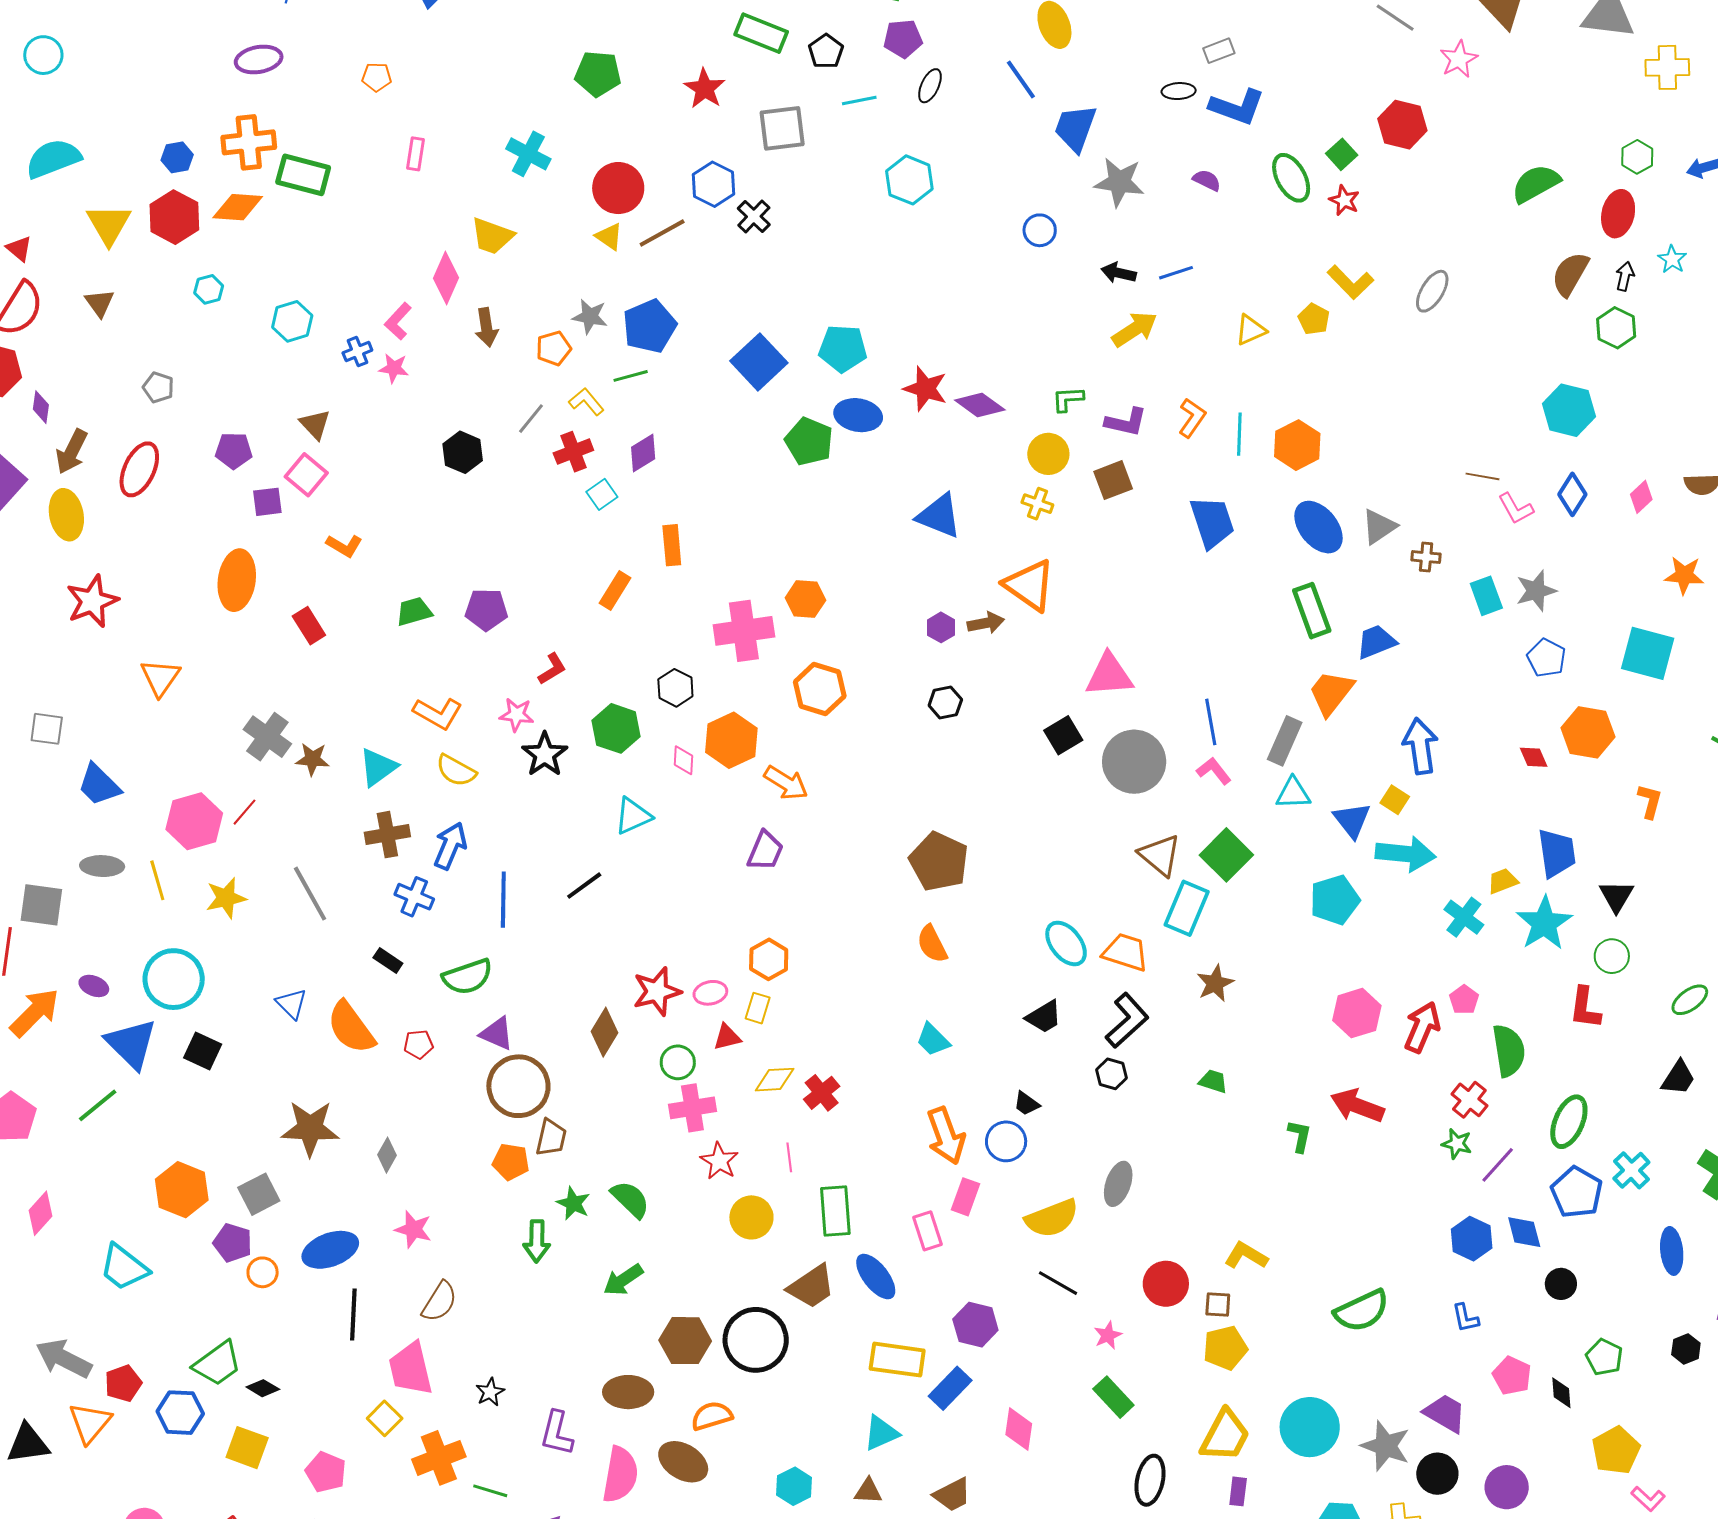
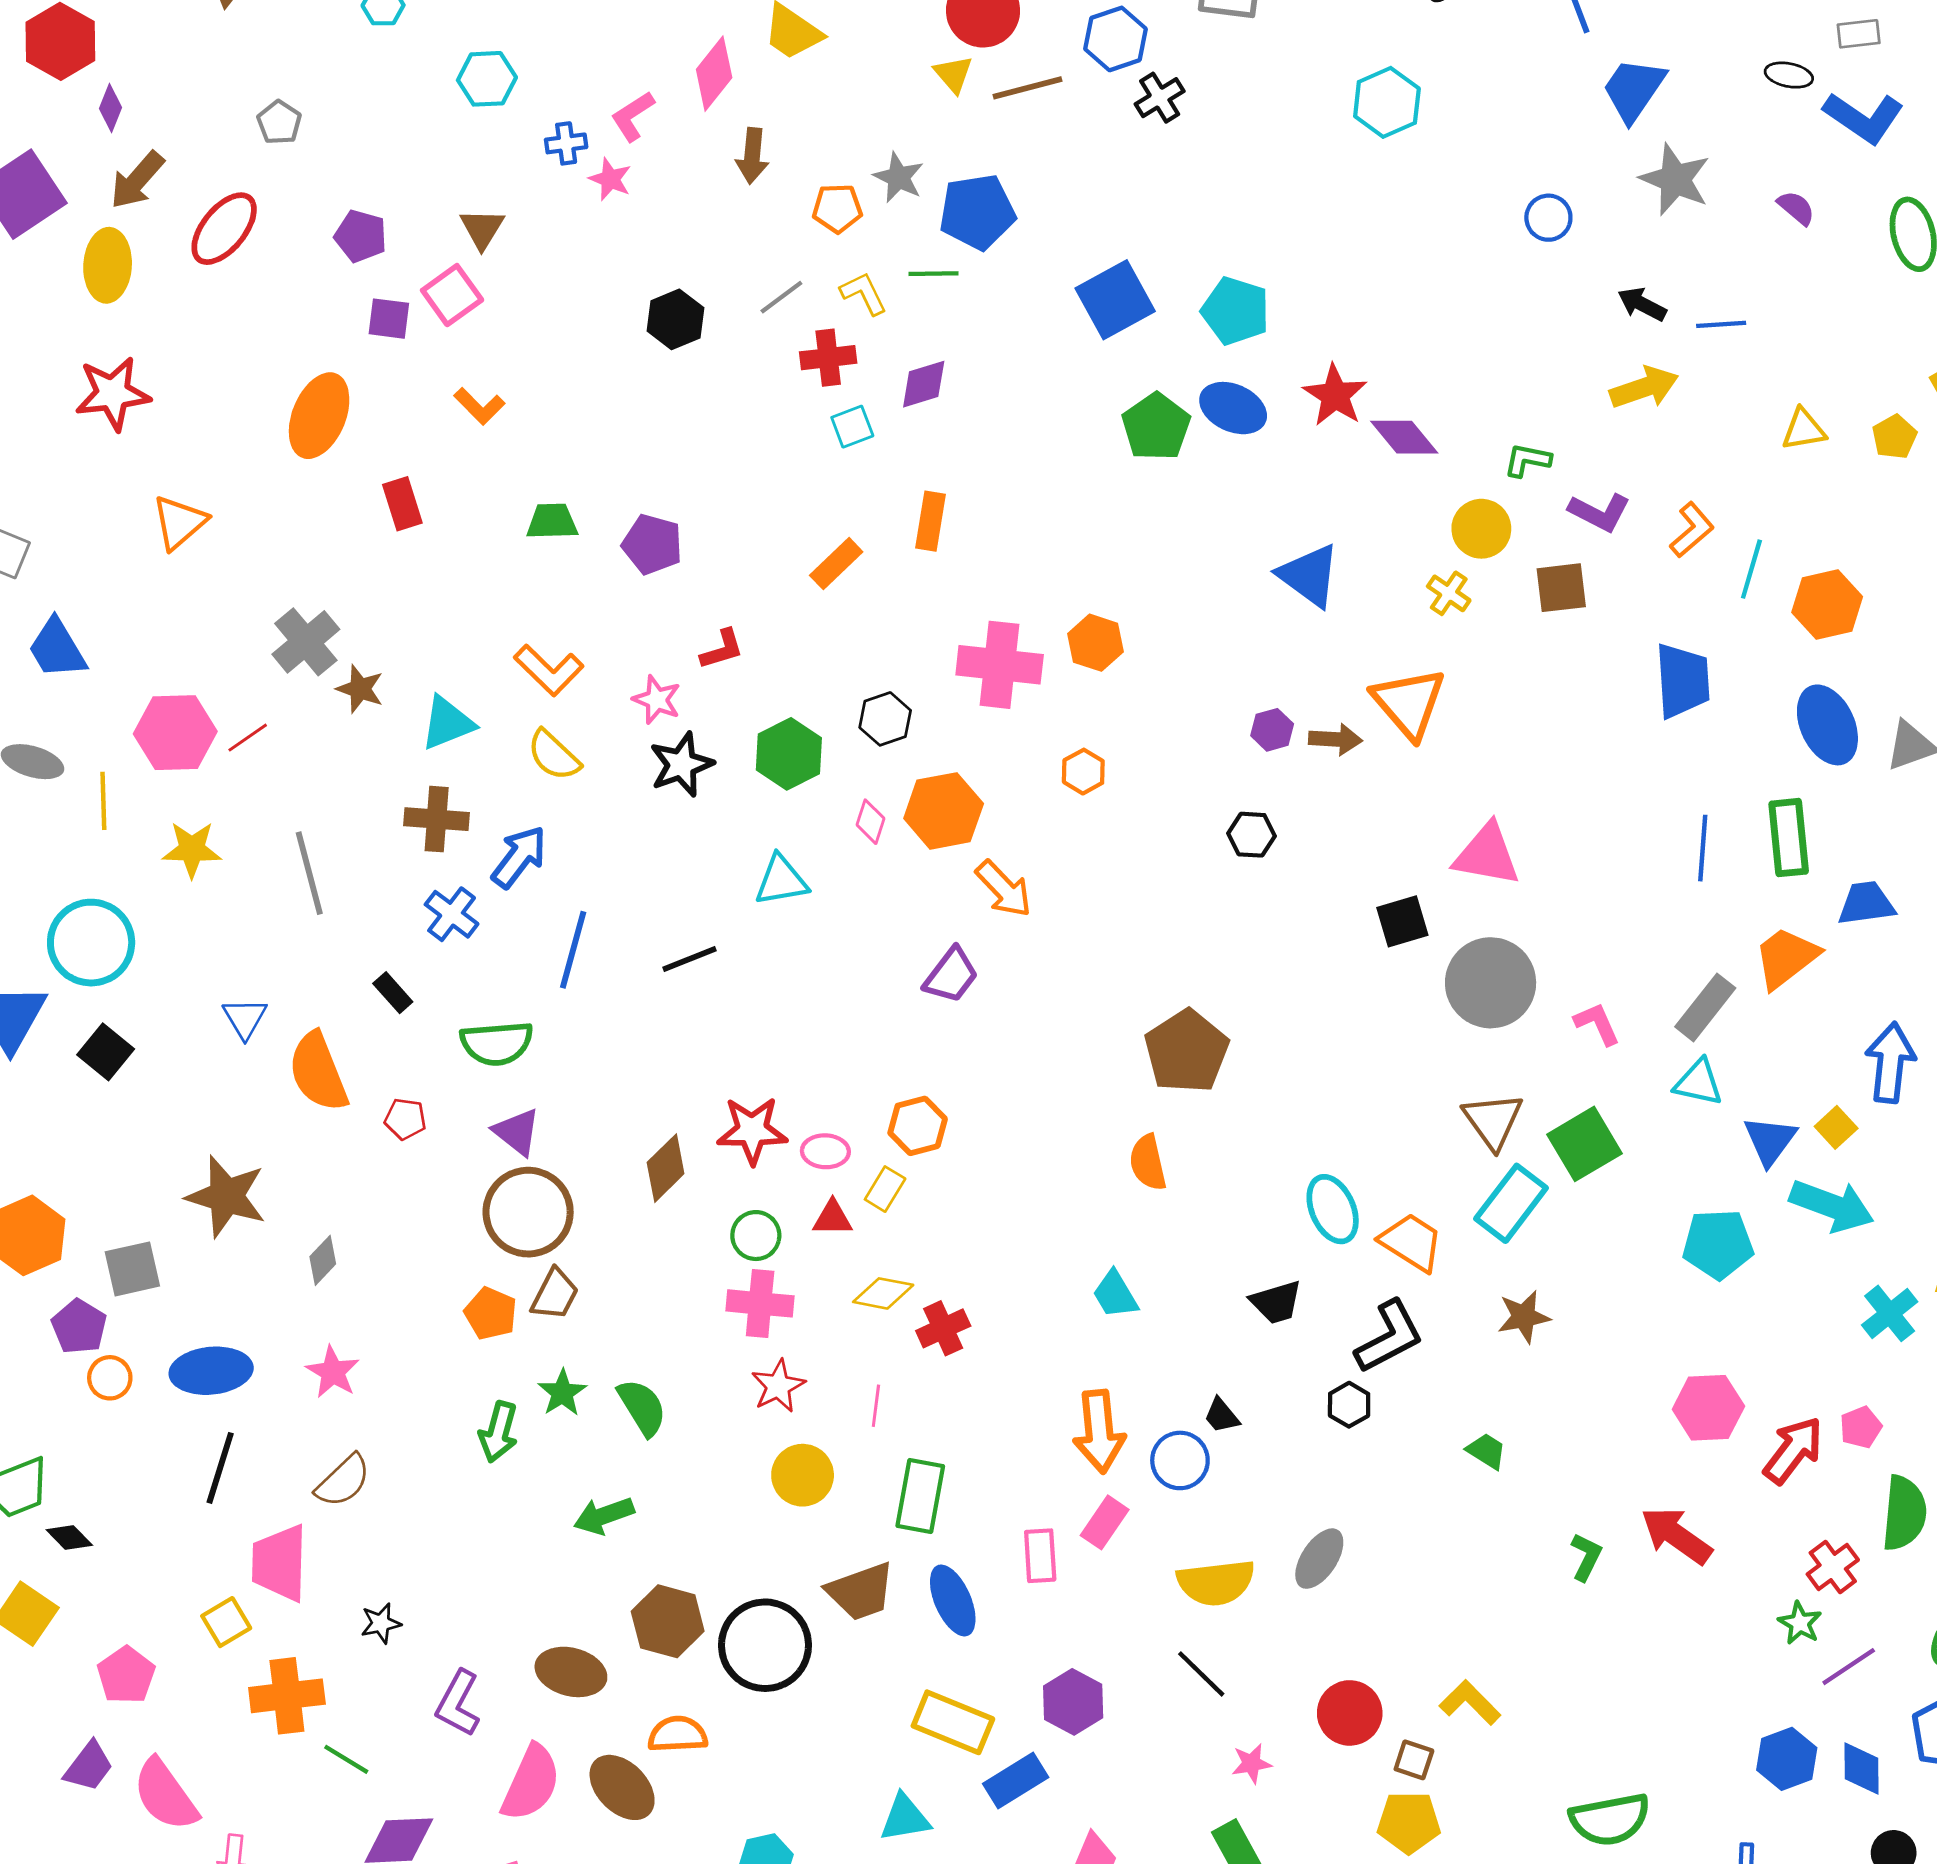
orange hexagon: (820, 689) -> (1083, 772), size x0.6
blue line: (1211, 722) -> (1703, 848), moved

